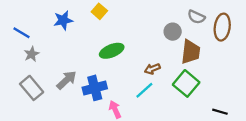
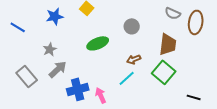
gray circle: (173, 32) -> (132, 26), moved
gray star: (32, 54) -> (50, 49), moved
blue cross: (95, 88) -> (78, 89), moved

